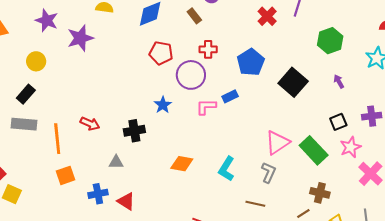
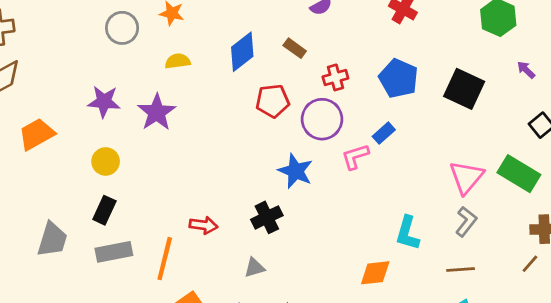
brown rectangle: (194, 16) -> (295, 48), moved
blue star: (163, 105) -> (295, 171), size x1.4
orange line: (57, 139) -> (165, 259), turned 36
orange diamond: (182, 164) -> (375, 273), moved
gray L-shape: (268, 172) -> (466, 222), turned 30

